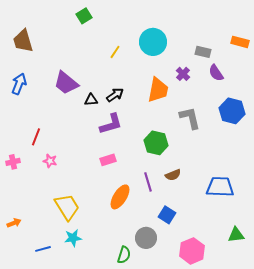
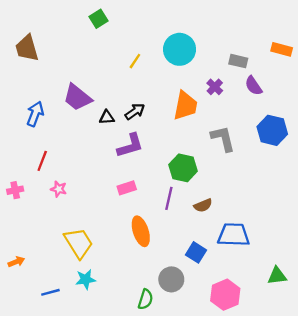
blue arrow: (19, 84) -> (35, 114), moved
purple line: (148, 182) -> (169, 198), moved, turned 30
blue trapezoid: (220, 187) -> (234, 235), moved
orange ellipse: (120, 197) -> (141, 231), turned -50

